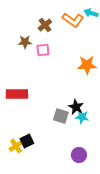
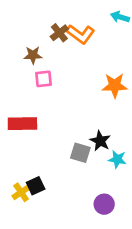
orange L-shape: (73, 20) -> (80, 34), moved
pink square: (43, 50) -> (44, 79), moved
cyan star: (82, 117) -> (117, 159), moved

